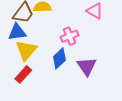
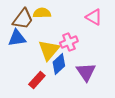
yellow triangle: (26, 50) -> (49, 50), moved
red rectangle: (23, 74) -> (37, 80), moved

